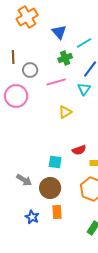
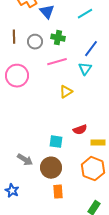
blue triangle: (59, 32) -> (47, 12), moved
cyan line: (84, 43) -> (85, 14), moved
green cross: (65, 58) -> (58, 38), moved, turned 32
gray circle: (30, 70) -> (35, 42), moved
blue star: (32, 217) -> (12, 191), moved

